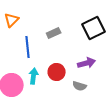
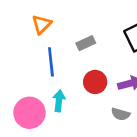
orange triangle: (12, 20) -> (42, 24), moved
red circle: (57, 72) -> (95, 82), moved

